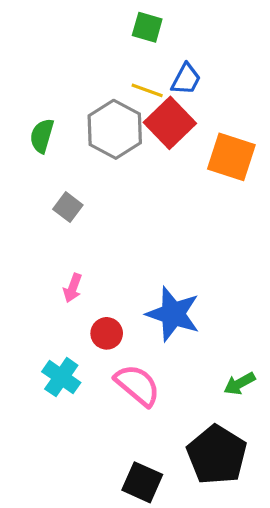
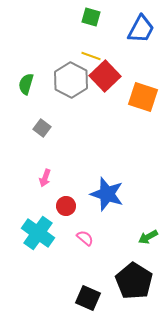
blue trapezoid: (186, 79) -> (141, 29), moved, size x1.4
cyan cross: (61, 377) -> (38, 233), size x1.4
pink semicircle: (137, 385) -> (85, 238), size x0.6

